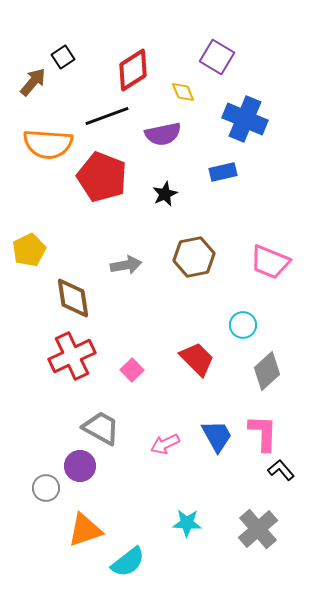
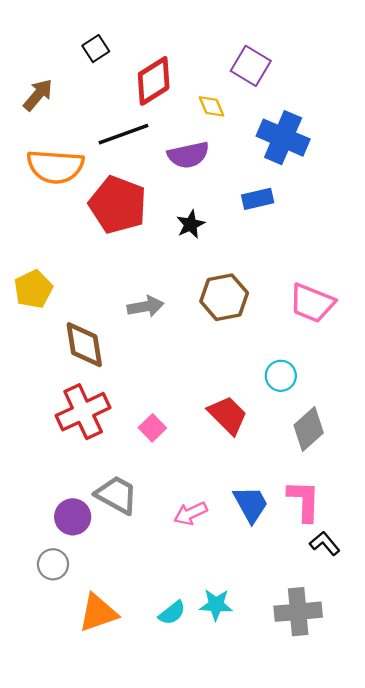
black square: (63, 57) -> (96, 49), moved
purple circle: (80, 466) -> (73, 517), moved
gray cross: (258, 529) -> (298, 612), turned 36
cyan semicircle: (128, 562) -> (172, 613), moved, size x0.7

